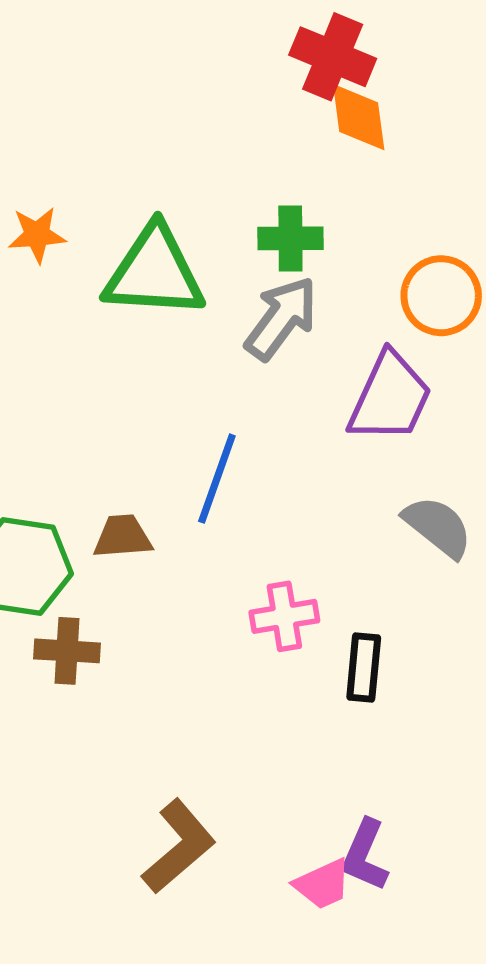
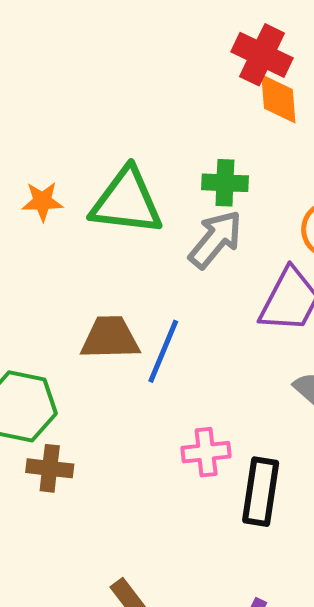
orange star: (37, 235) -> (42, 201), moved
brown trapezoid: (123, 537) -> (110, 338), moved, size x1.4
black rectangle: (364, 668) -> (261, 492), size x1.4

